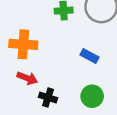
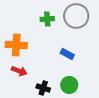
black cross: (48, 98) -> (43, 88), moved

